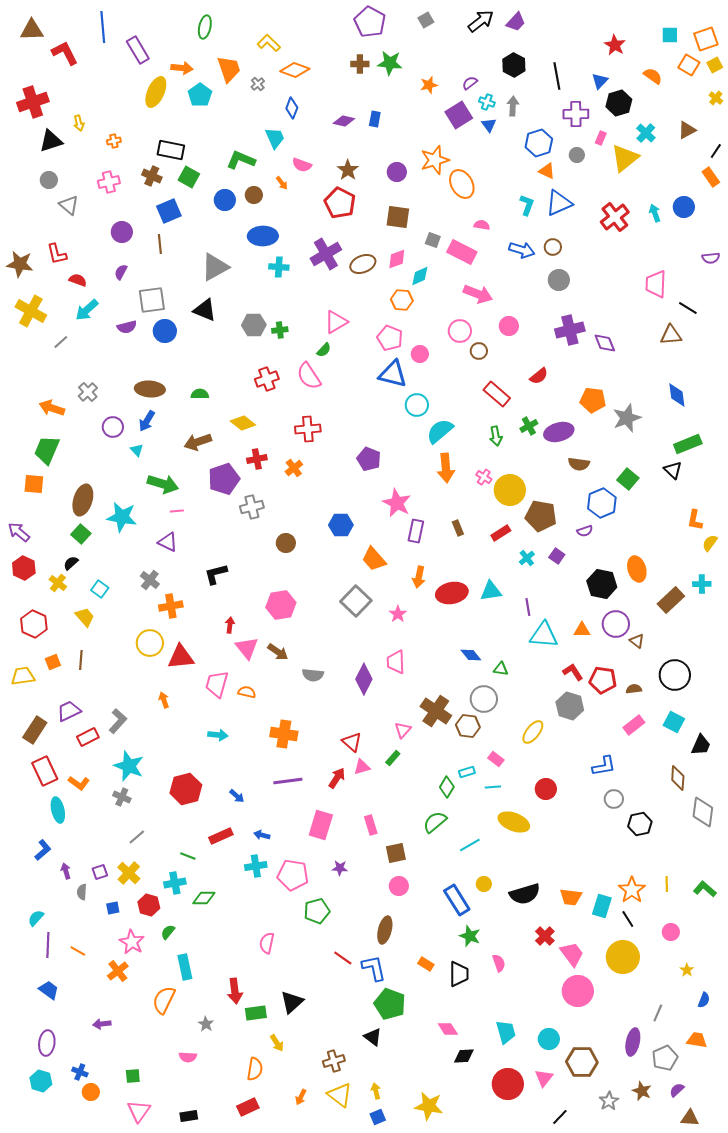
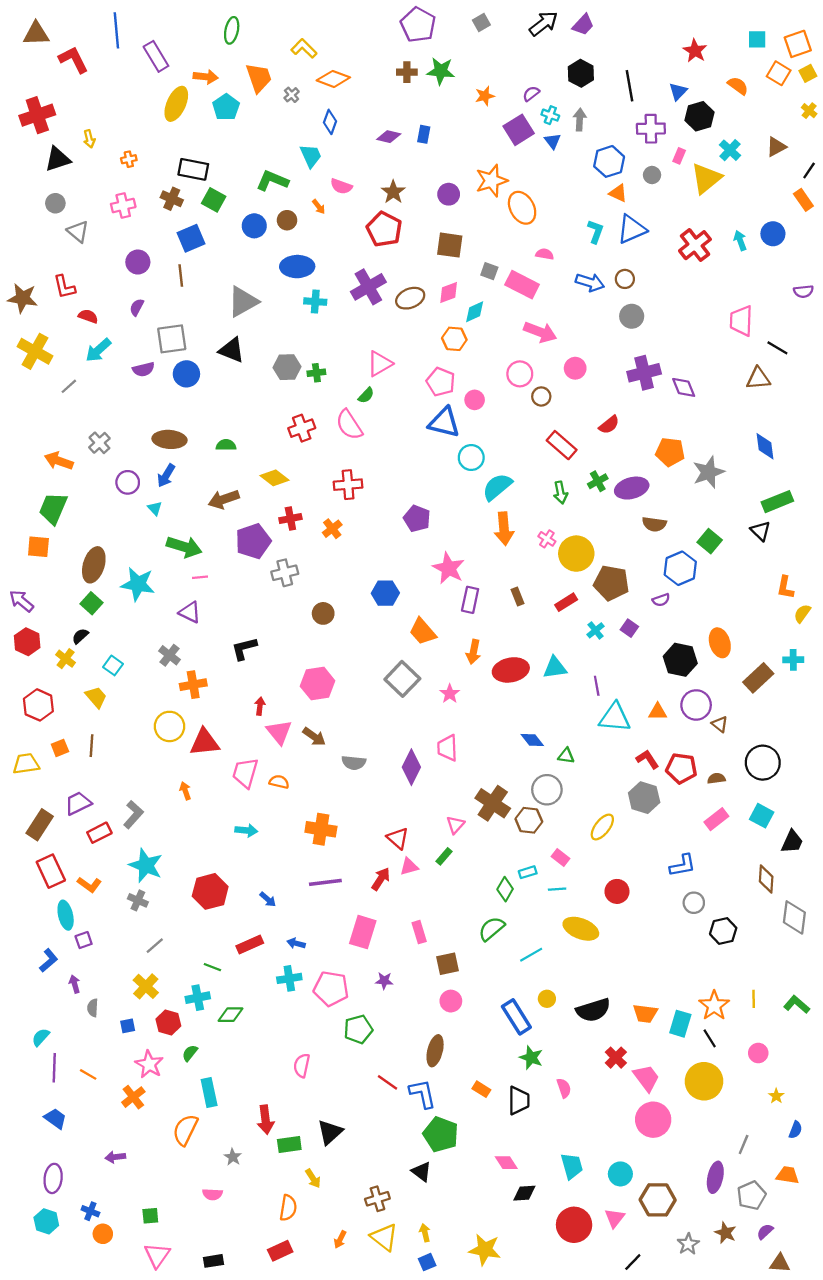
purple square: (100, 872) -> (84, 940), moved

